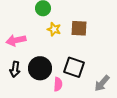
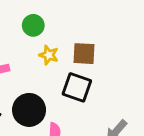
black square: (74, 67) -> (77, 87), moved

